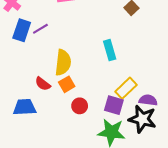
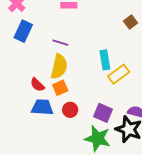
purple line: (40, 29) -> (60, 43), moved, turned 42
yellow rectangle: (126, 88) -> (119, 74), moved
blue trapezoid: (25, 107) -> (42, 107), moved

